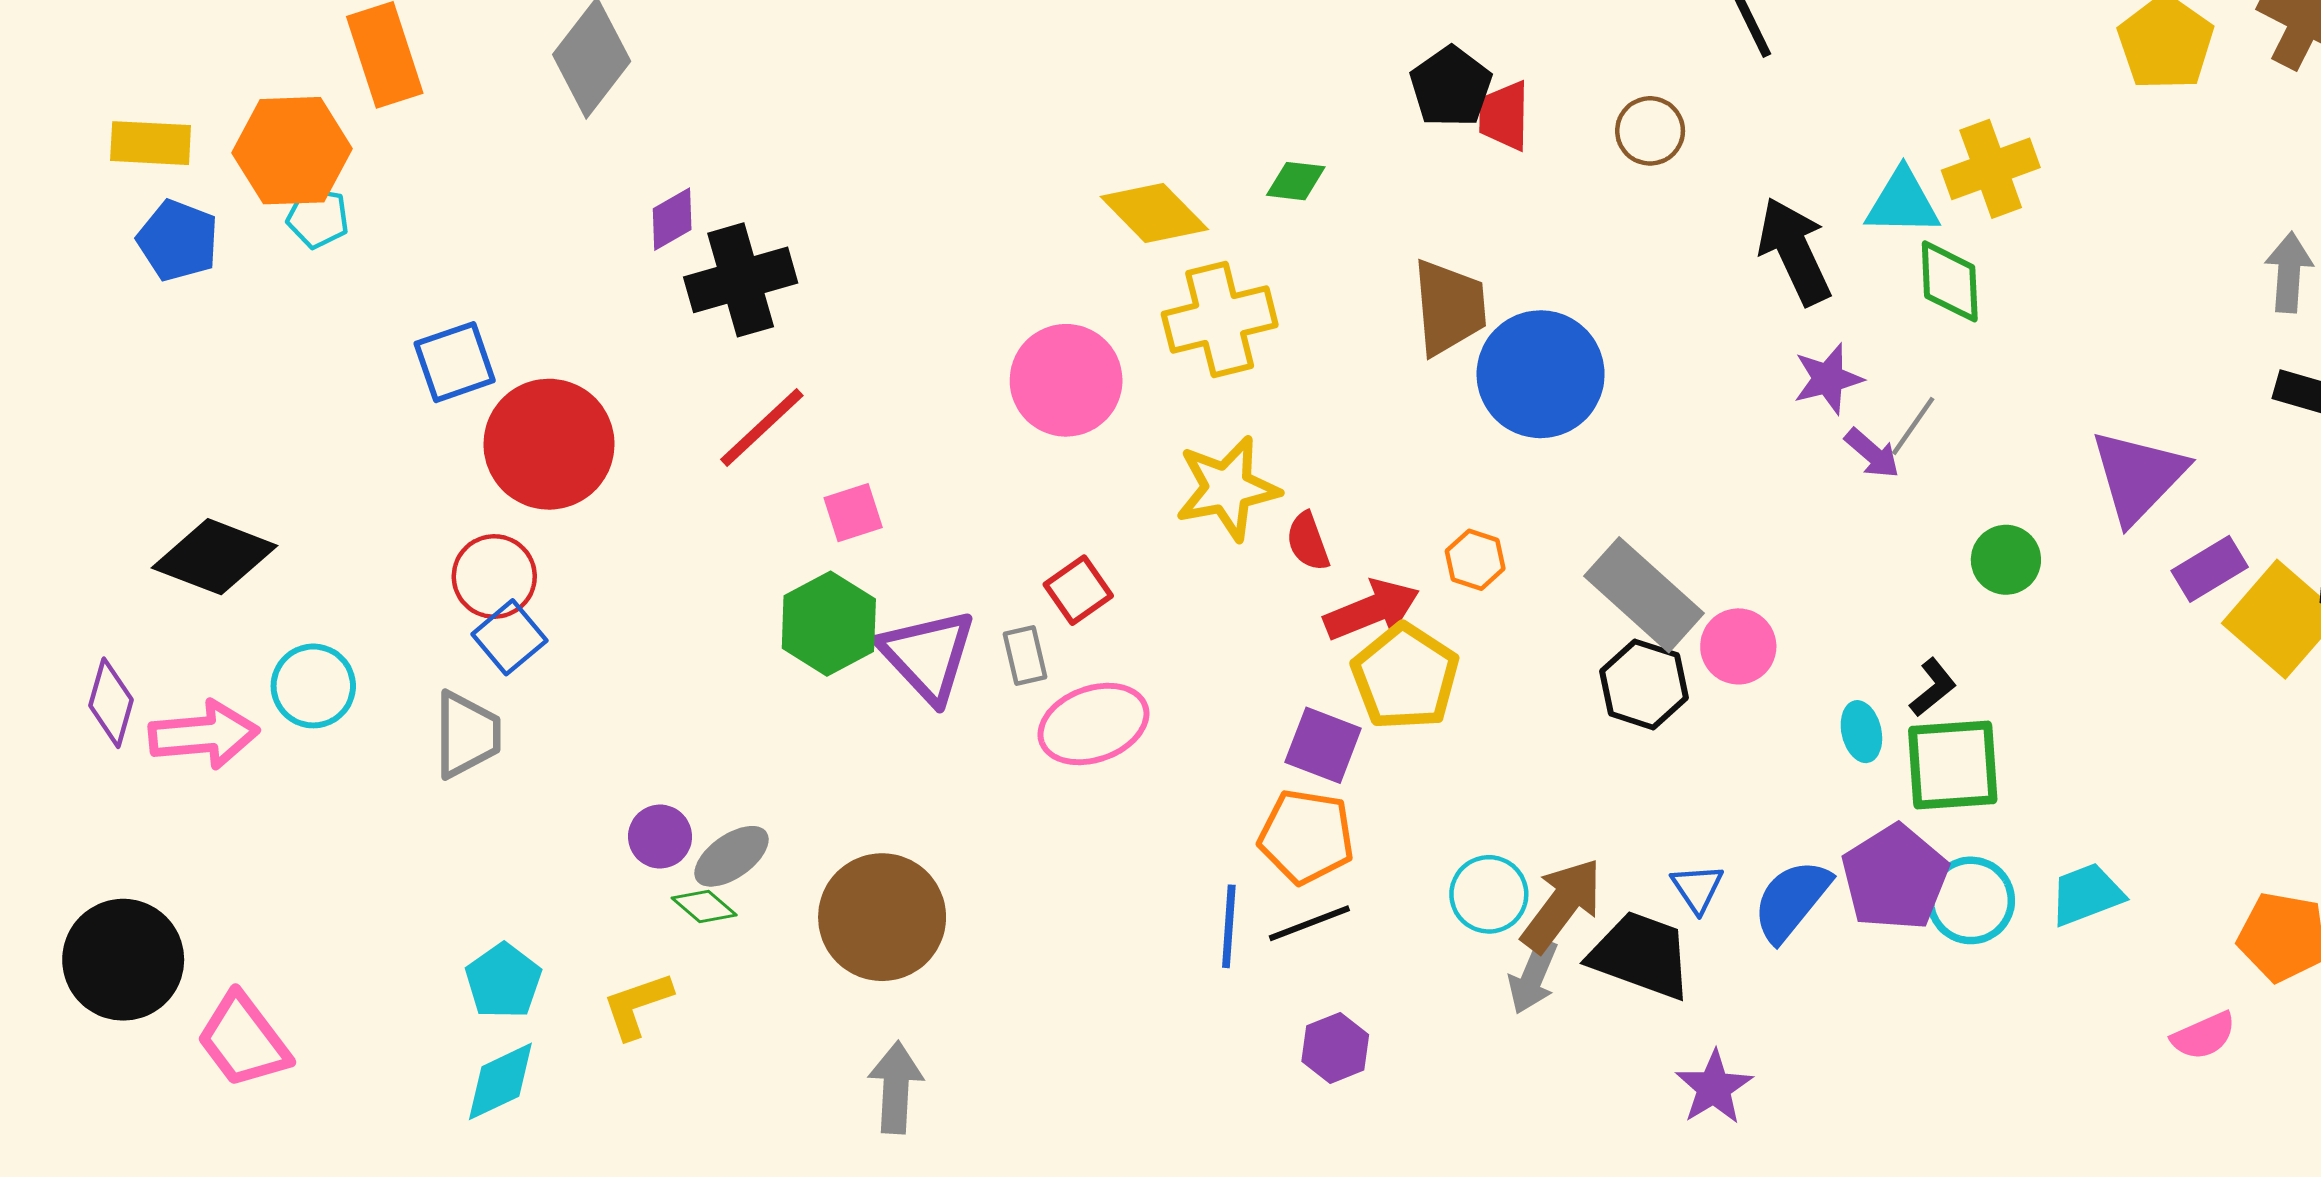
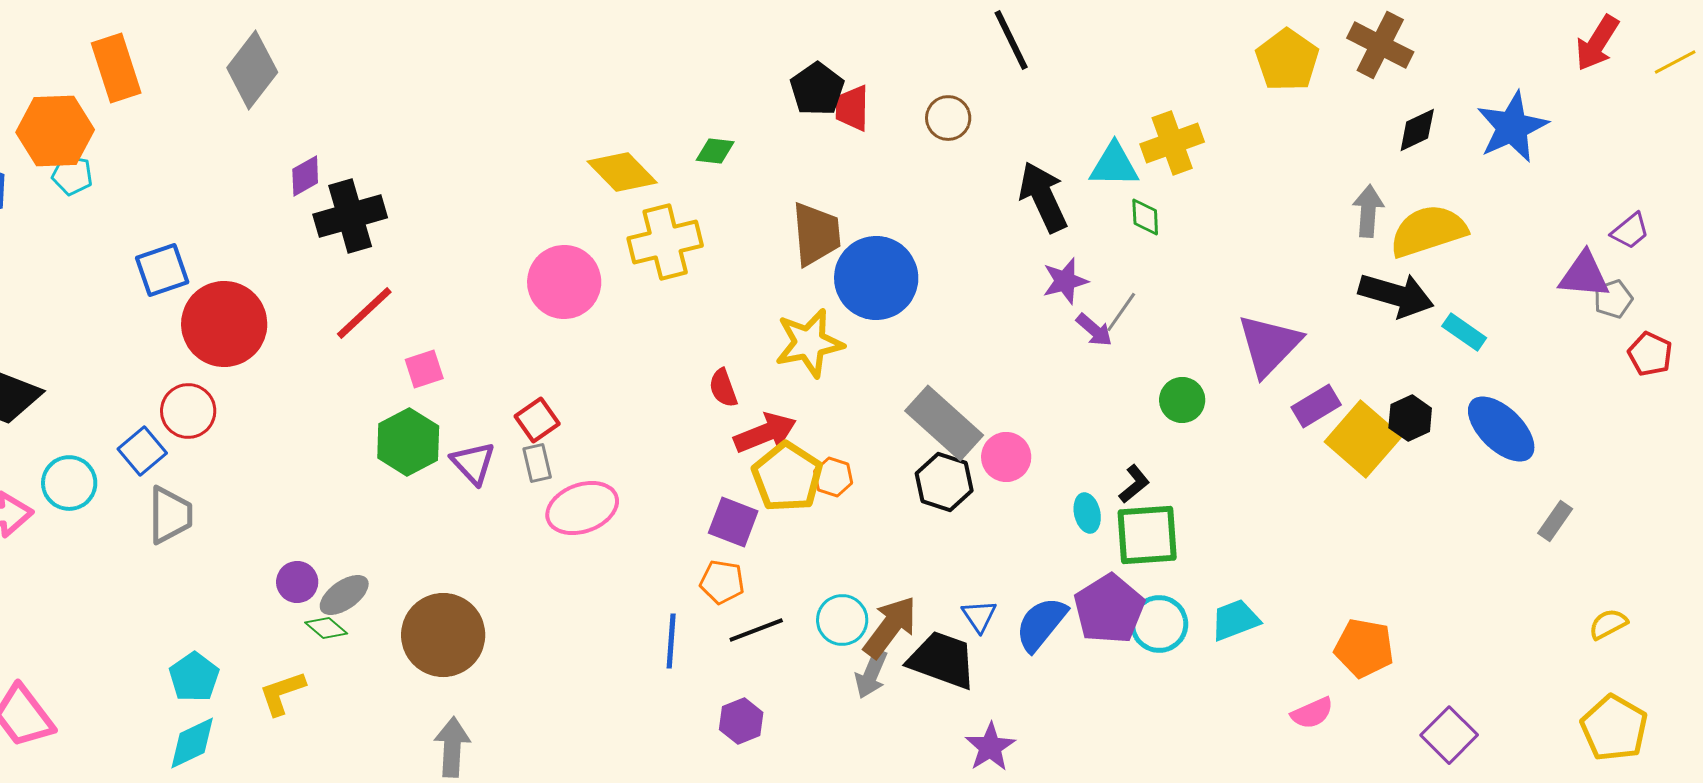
green diamond: (1950, 281) -> (1145, 217), size x0.7
yellow star: (1227, 488) -> (809, 343), moved
orange hexagon: (1475, 560) -> (833, 477), moved
red square: (1078, 590) -> (537, 420), moved
blue square: (509, 637) -> (142, 451), moved
purple triangle: (928, 656) -> (473, 463), size x0.7
orange pentagon: (1306, 837) -> (722, 582), size x0.7
black line: (1309, 923) -> (756, 630), moved

